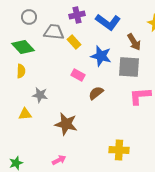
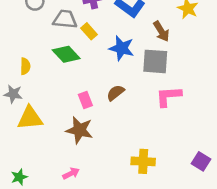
green diamond: (23, 47) -> (66, 54), moved
pink rectangle: (78, 75) -> (85, 100), moved, turned 40
gray star: (40, 95) -> (13, 94), moved
yellow triangle: (25, 114) -> (30, 118), size x1.6

